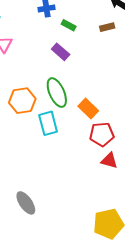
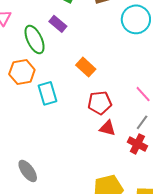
green ellipse: (57, 93) -> (35, 39), moved
orange rectangle: (88, 108) -> (86, 67), moved

